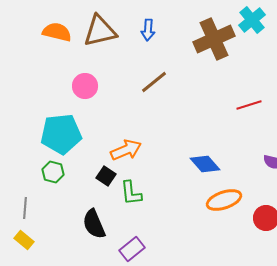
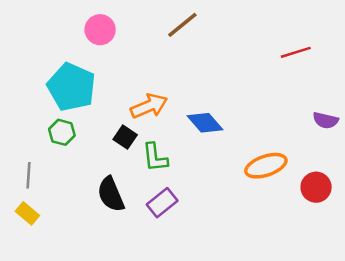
cyan pentagon: (61, 134) -> (71, 87), turned 30
blue diamond: (205, 164) -> (205, 123), moved
purple rectangle: (132, 249) -> (162, 203), moved

